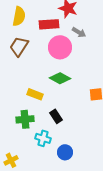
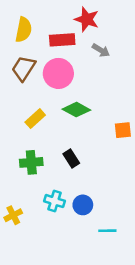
pink circle: (60, 47) -> (58, 73), moved
yellow rectangle: (35, 94) -> (35, 119), moved, turned -63
cyan cross: (43, 138) -> (54, 201), moved

